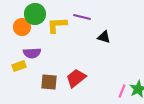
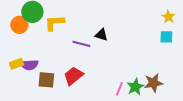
purple line: (82, 17) -> (81, 44), moved
purple semicircle: (32, 53) -> (29, 65), moved

